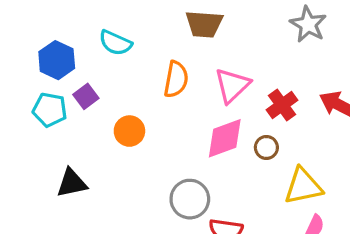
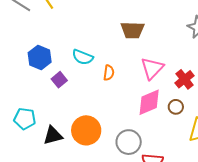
cyan semicircle: (115, 43) -> (83, 57), moved
orange semicircle: (176, 79) -> (109, 73), moved, size x0.7
cyan pentagon: (50, 110) -> (25, 119), moved
orange circle: (129, 131) -> (86, 130), moved, size x1.5

